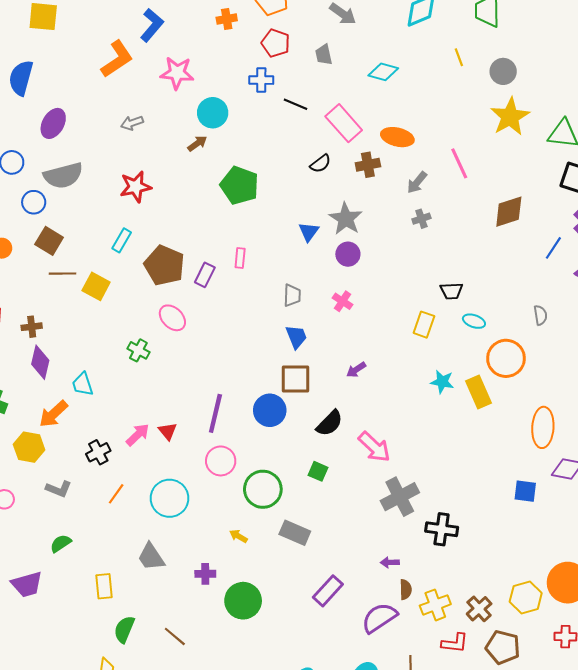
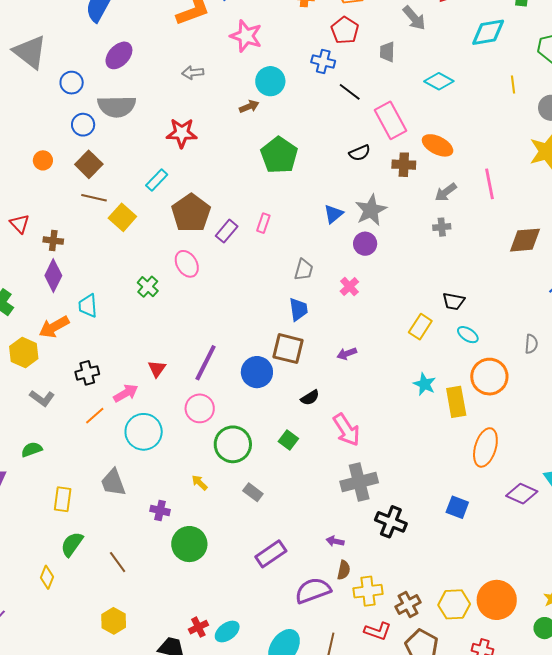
black semicircle: (330, 423) -> (310, 398), size x0.7
orange ellipse: (543, 427) -> (485, 447), moved
pink arrow: (138, 435) -> (126, 393), moved
blue square: (525, 491) -> (457, 507), moved
gray rectangle: (295, 533) -> (253, 492), size x0.7

